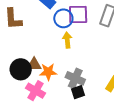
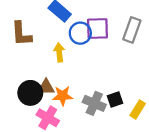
yellow arrow: (67, 40) -> (59, 52), moved
black square: (78, 92) -> (115, 99), moved

